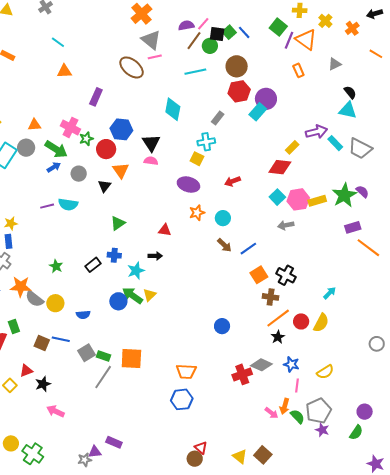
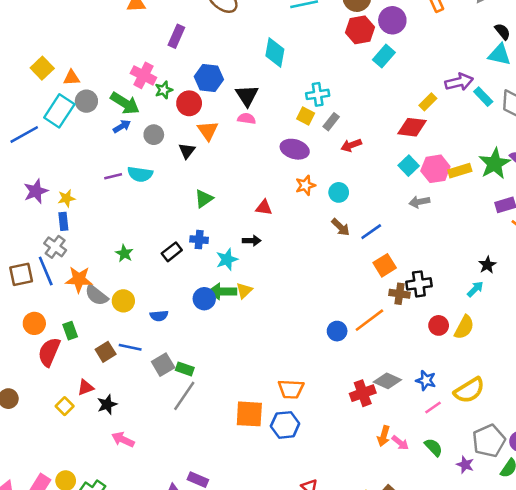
purple circle: (266, 99) -> (392, 20), moved
gray rectangle: (218, 118) -> (331, 122), moved
orange triangle: (34, 125) -> (72, 78), moved
black cross: (286, 275) -> (419, 284), moved, turned -36
green arrow: (133, 296) -> (222, 291), turned -35
orange line: (278, 318) -> (369, 320), moved
black star: (278, 337) -> (487, 265), moved
brown square: (42, 343) -> (106, 352), turned 35
orange square: (131, 359) -> (249, 414), moved
yellow semicircle: (325, 372) -> (469, 390), size x1.4
pink line: (297, 385) -> (433, 407), turned 48
orange arrow: (285, 406) -> (384, 436), moved
gray pentagon: (319, 411) -> (489, 441), moved

